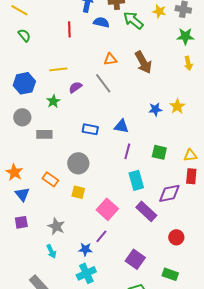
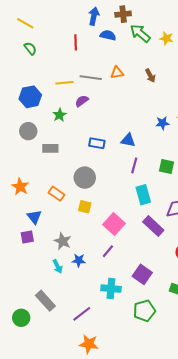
yellow star: (159, 11) -> (166, 38), moved
brown arrow: (143, 62) -> (150, 76), size x0.6
gray line: (103, 83) -> (91, 78), moved, turned -45
blue triangle: (22, 194) -> (34, 217), moved
blue star: (85, 249) -> (79, 260), moved
cyan cross: (86, 273) -> (111, 289), moved, turned 30

